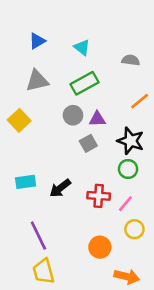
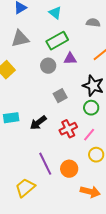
purple triangle: (97, 119) -> (70, 59), moved
gray square: (88, 143) -> (60, 96), moved
red cross: (99, 196) -> (68, 129), turned -30
purple line: (38, 236) -> (45, 164), moved
yellow trapezoid: (44, 271) -> (25, 188), turned 65

